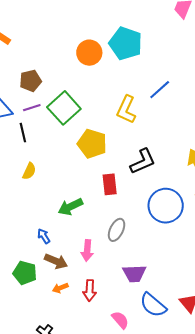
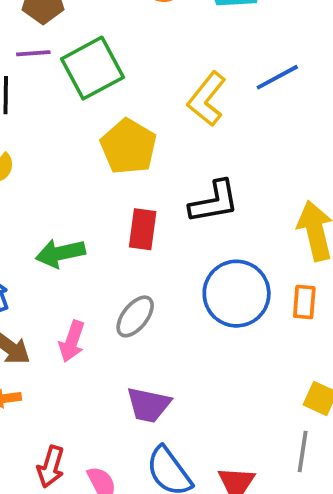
red arrow: (90, 290) -> (51, 467), moved

